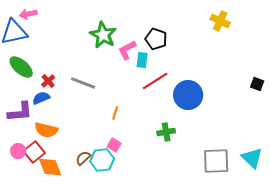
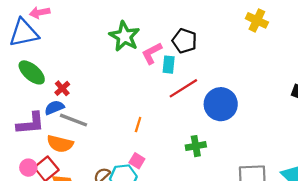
gray line: (83, 83) -> (74, 120), moved

